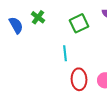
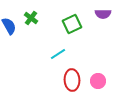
cyan line: (65, 53) -> (58, 54), turned 63

